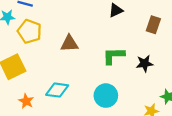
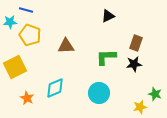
brown rectangle: (153, 25) -> (136, 43), moved
cyan diamond: (57, 90) -> (55, 88), turned -30

